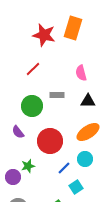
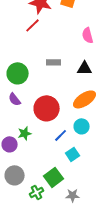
red line: (33, 69) -> (33, 25), moved
pink semicircle: (81, 73) -> (88, 35), moved
green circle: (32, 106) -> (18, 73), moved

